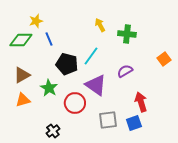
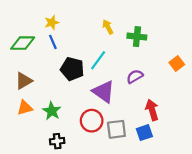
yellow star: (36, 21) -> (52, 23), moved
green star: (49, 88) -> (52, 111), moved
red circle: (75, 103) -> (92, 121), moved
black cross: (53, 131) -> (57, 141), turned 32

